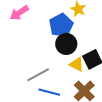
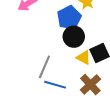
gray line: (38, 75) -> (44, 67), turned -40

